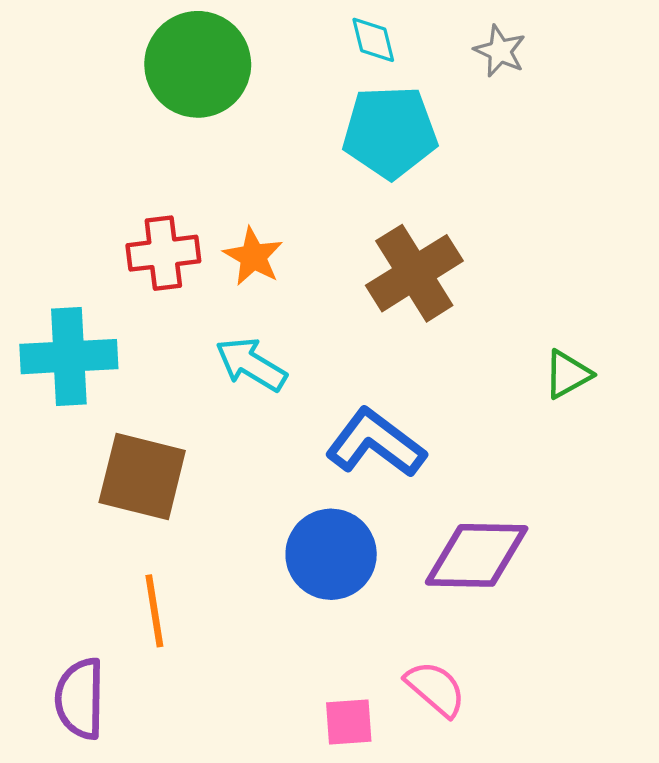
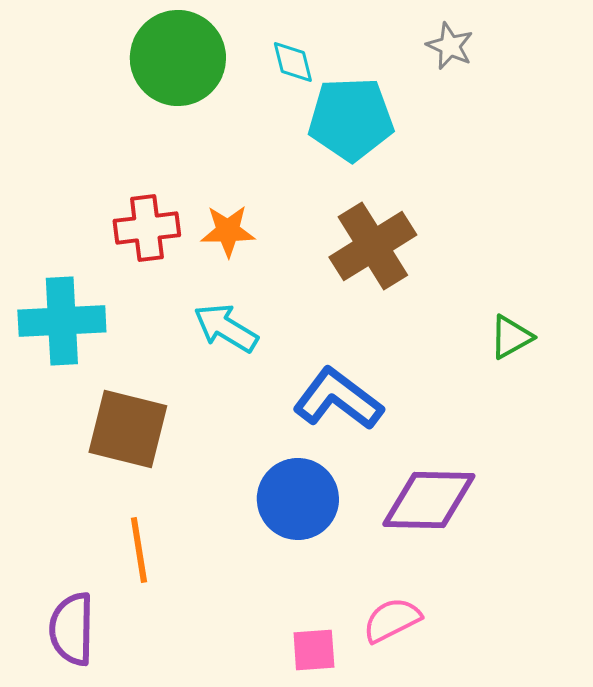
cyan diamond: (373, 40) -> (293, 62), moved
orange star: (253, 257) -> (228, 231), turned -30
pink semicircle: (435, 689) -> (392, 620), turned -68

